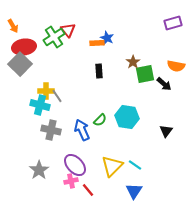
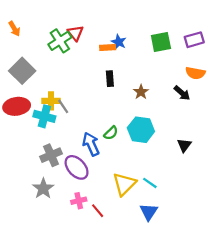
purple rectangle: (173, 23) -> (194, 40), moved
red ellipse: (24, 47) -> (17, 106), moved
brown star: (133, 62) -> (141, 92), moved
green square: (145, 74) -> (161, 42), moved
gray cross: (51, 130) -> (51, 155), moved, turned -36
purple ellipse: (75, 165) -> (77, 167), moved

